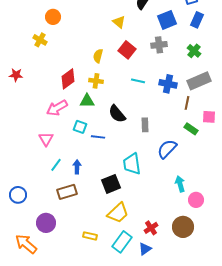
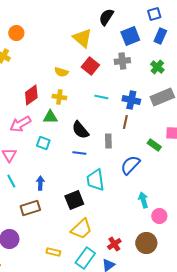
yellow triangle: (119, 22) -> (82, 38), size x1.5
yellow semicircle: (98, 56) -> (61, 72), turned -88
brown line: (187, 103) -> (125, 122), moved
blue line: (98, 137) -> (79, 153), moved
cyan line: (56, 165) -> (11, 181), moved, turned -64

